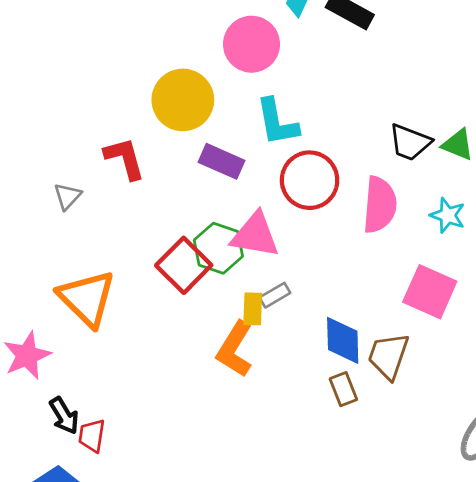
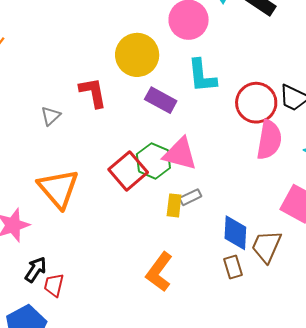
red circle: (310, 180) -> (256, 103), moved
orange L-shape: (235, 349) -> (159, 272), moved
black arrow: (64, 416) -> (36, 270), turned -120

